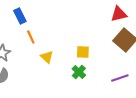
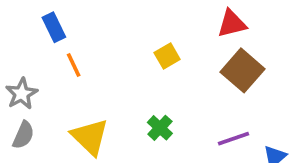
yellow square: (83, 52) -> (167, 56), moved, turned -32
yellow triangle: (47, 57) -> (90, 137), moved, size x1.6

